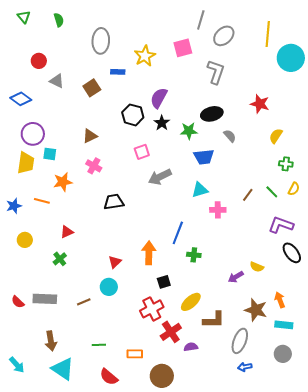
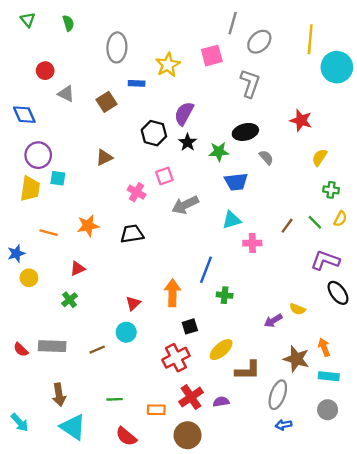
blue diamond: (21, 99) -> (24, 115), turned 30
pink cross: (94, 166) -> (137, 192), moved
orange star: (63, 182) -> (88, 226), moved
blue star: (14, 206) -> (16, 253), moved
red cross: (171, 332) -> (191, 397), moved

